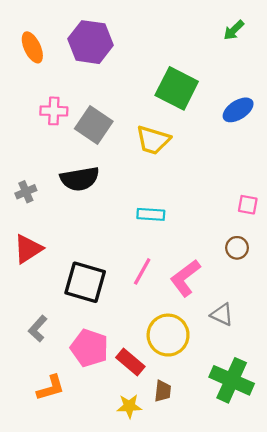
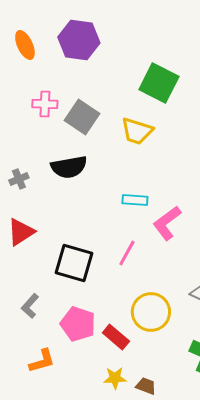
pink L-shape: (185, 278) -> (167, 223), moved
brown trapezoid: (163, 391) -> (146, 386), moved, turned -75

